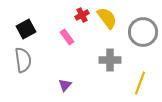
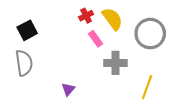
pink rectangle: (67, 37) -> (96, 39), moved

